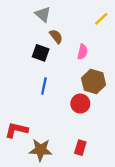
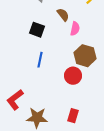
brown semicircle: (56, 36) -> (63, 15), moved
red L-shape: (16, 130) -> (15, 100), turned -50

